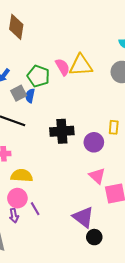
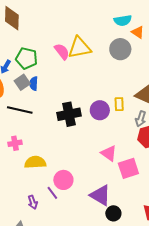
green pentagon: (38, 76) -> (27, 58), moved
purple circle: (94, 142) -> (100, 110), moved
pink circle: (17, 198) -> (63, 180), moved

